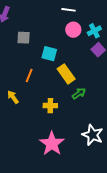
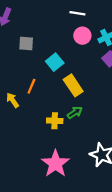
cyan square: (49, 54) -> (55, 62), turned 35
green arrow: (79, 93) -> (75, 112), moved
yellow arrow: (13, 97) -> (13, 100), moved

